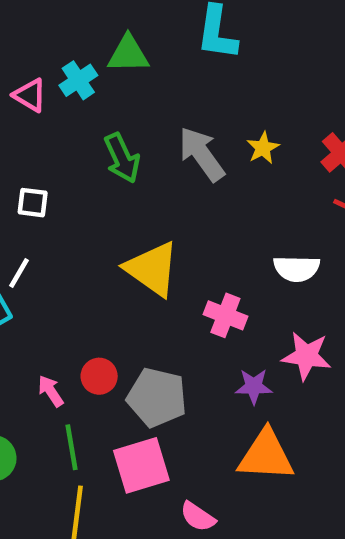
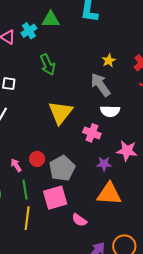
gray arrow: (202, 154) -> (100, 85), moved
white semicircle: (297, 268) -> (110, 111), moved
yellow triangle: (152, 269) -> (60, 113), turned 32
gray pentagon: (157, 397) -> (62, 168), turned 30

